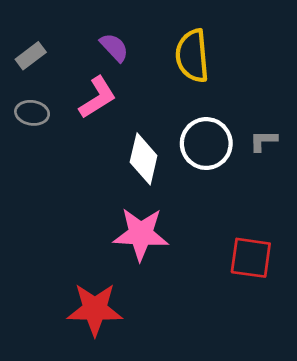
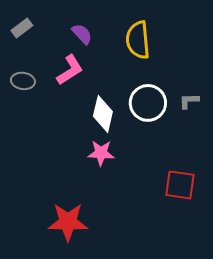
gray rectangle: (31, 56) -> (22, 28), moved
pink star: (141, 234) -> (101, 153), moved, size x0.7

